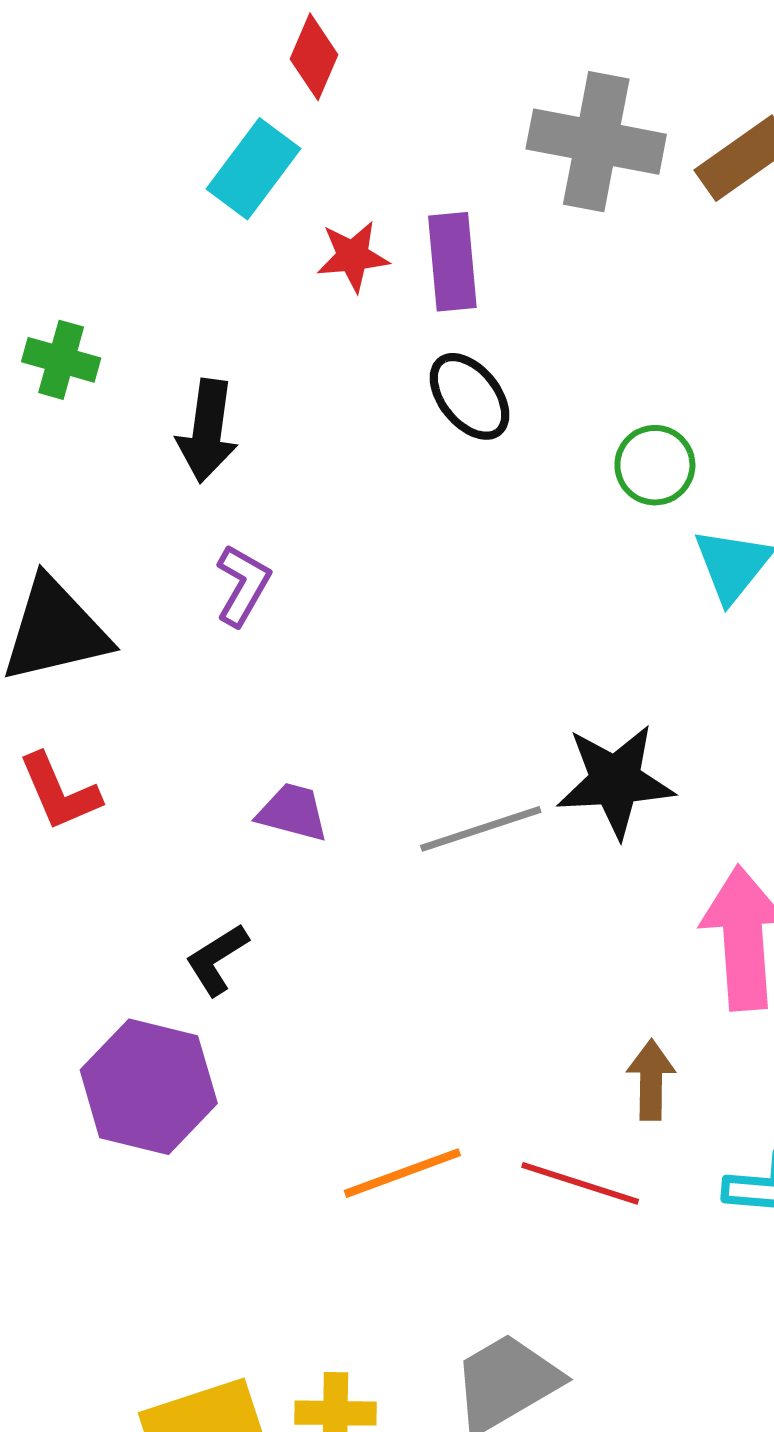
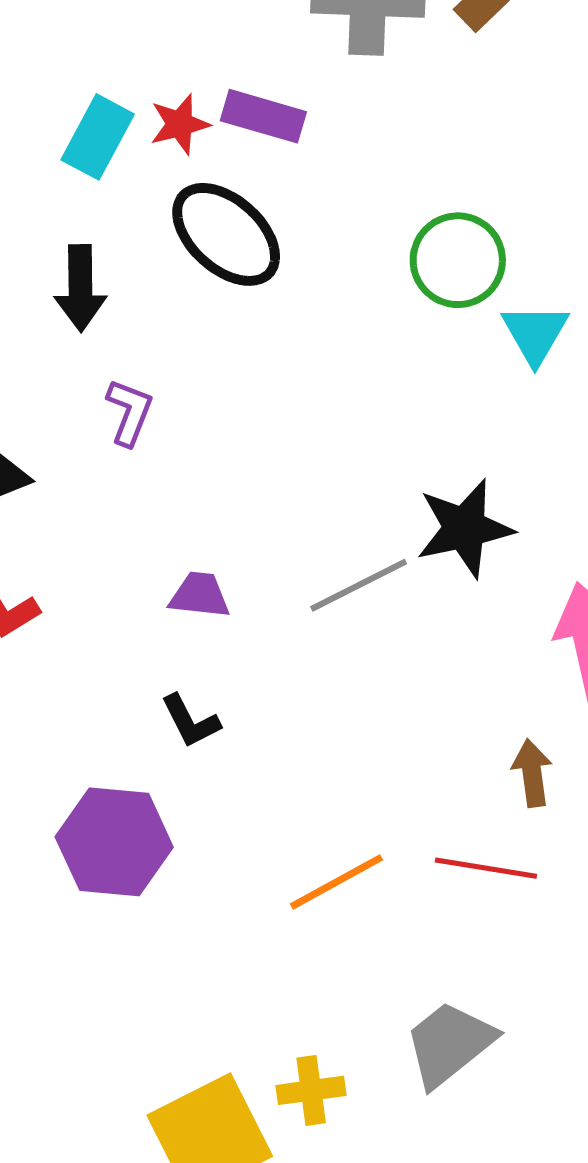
cyan rectangle: (253, 169) -> (98, 137), moved
purple rectangle: (452, 262) -> (263, 116), turned -60
black ellipse: (470, 396) -> (226, 234), moved, size x1.5
green circle: (655, 465) -> (458, 260), size x1.4
black L-shape: (217, 959) -> (190, 721), moved, turned -76

